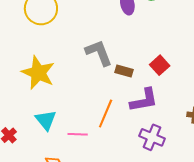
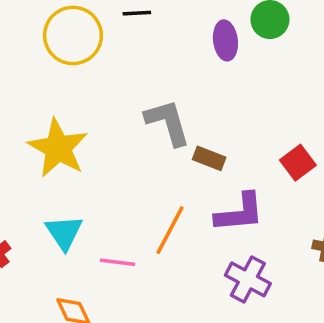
red square: (160, 65) -> (298, 163), moved

